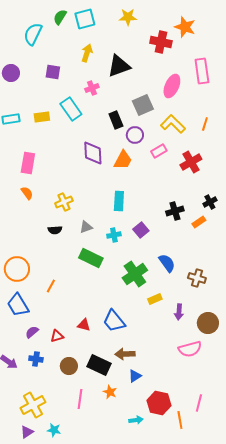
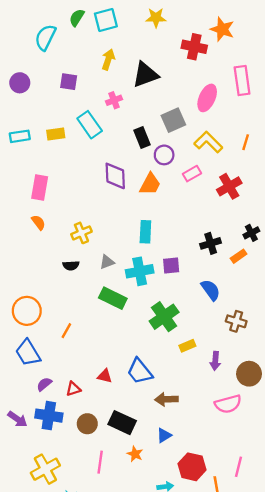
purple square: (141, 230) -> (171, 265), turned 35
cyan cross: (114, 235) -> (140, 271), size x1.6
blue semicircle: (167, 263) -> (211, 290), moved
brown arrow: (125, 354) -> (166, 399), moved
blue cross: (36, 359) -> (49, 416), size x1.6

